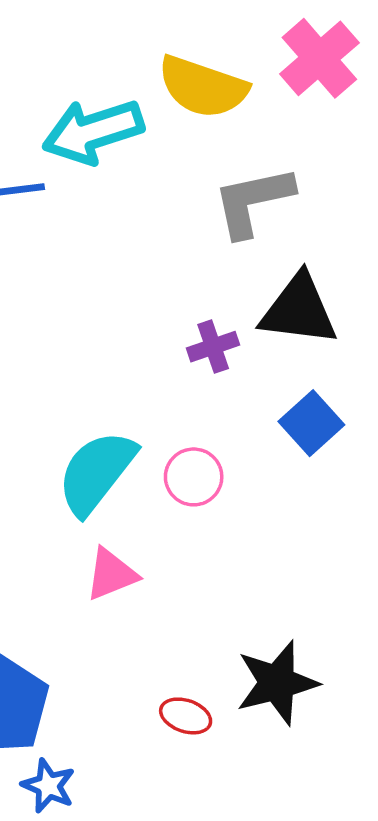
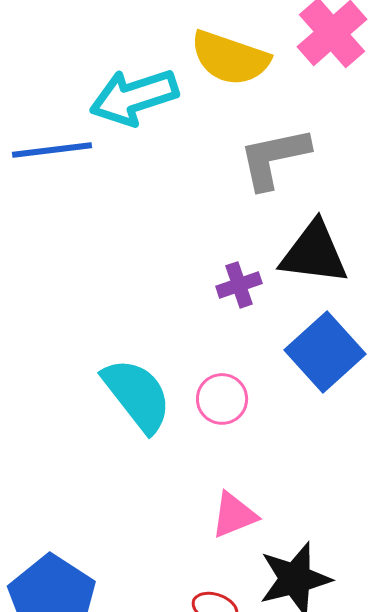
blue square: (311, 423) -> (325, 352), size x1.4
cyan semicircle: (96, 472) -> (137, 395), turned 104
pink triangle: (111, 574) -> (234, 515), moved

